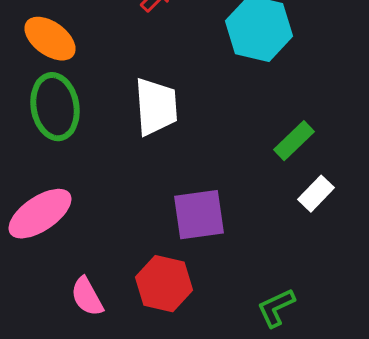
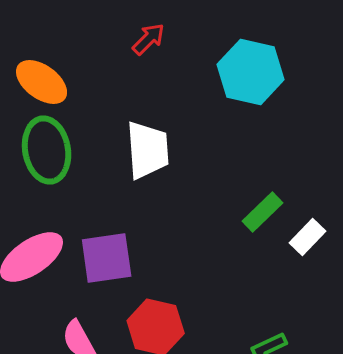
green rectangle: (294, 141) -> (263, 212), moved
purple square: (199, 215) -> (107, 258), moved

